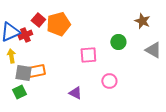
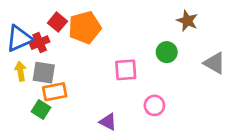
brown star: (142, 21) -> (187, 21), moved
gray square: (23, 73) -> (44, 73), moved
green square: (19, 92) -> (41, 110), moved, turned -32

